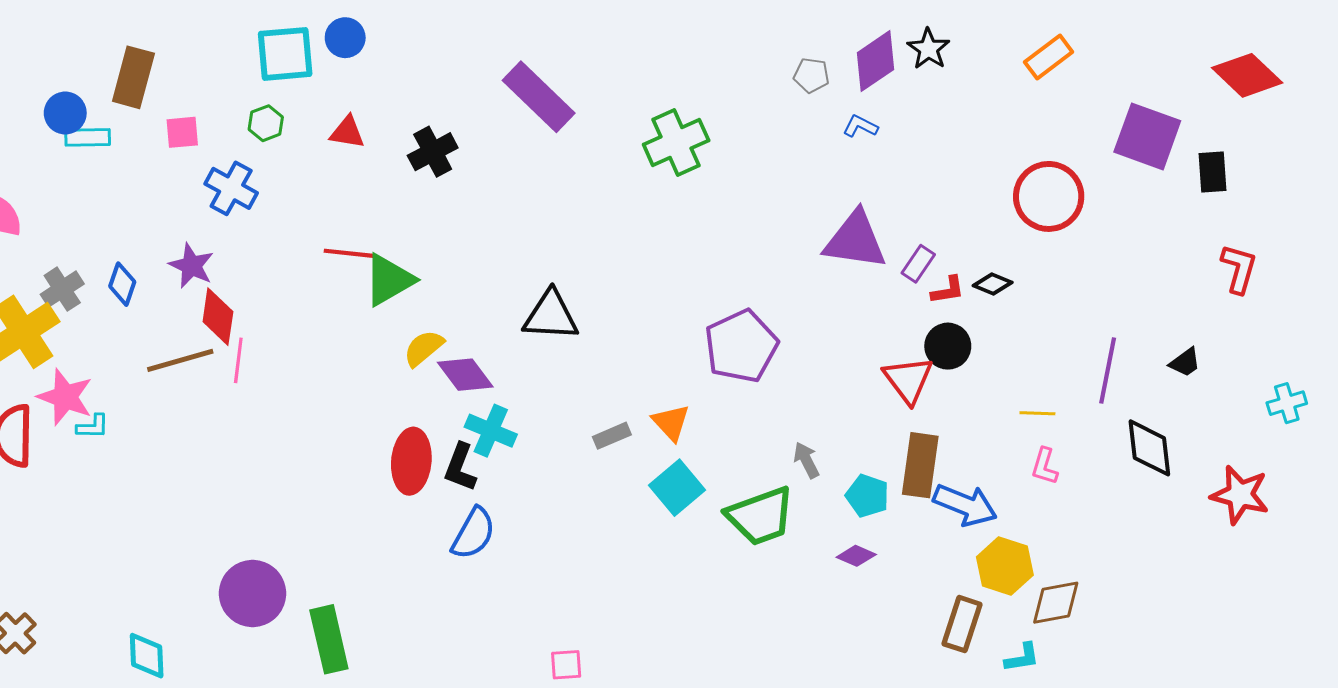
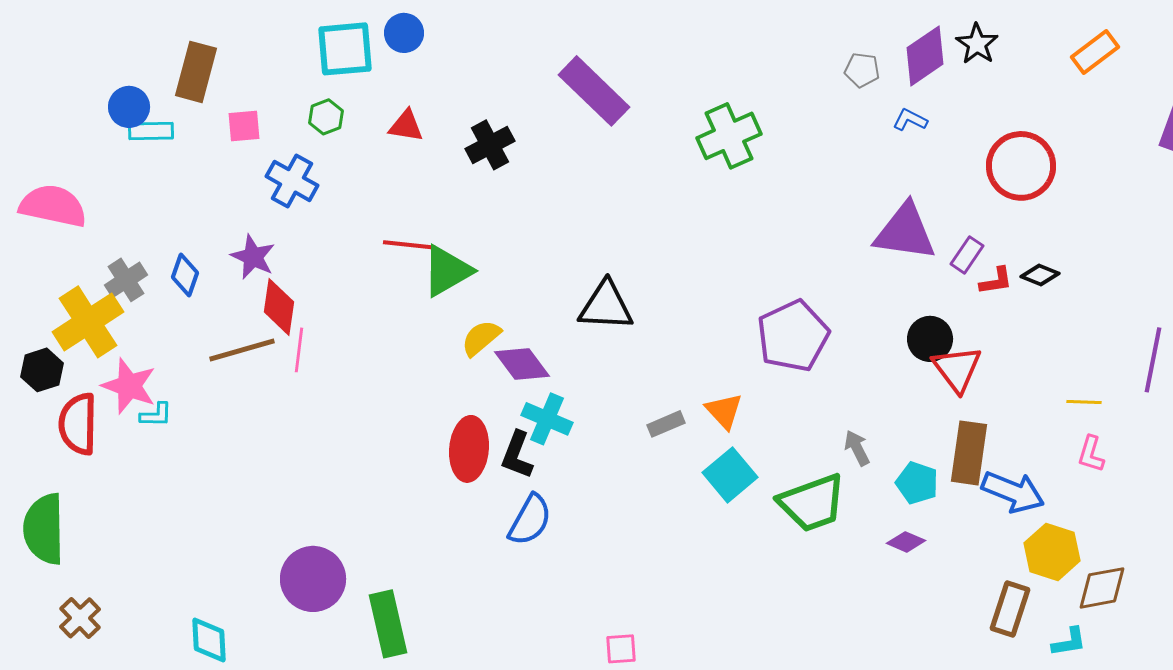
red circle: (1049, 196) -> (1021, 166), moved
black circle: (948, 346) -> (930, 339), moved

